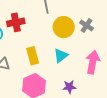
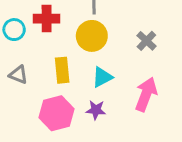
yellow circle: (64, 27) -> (92, 36), moved
purple star: (69, 87) -> (96, 110), moved

